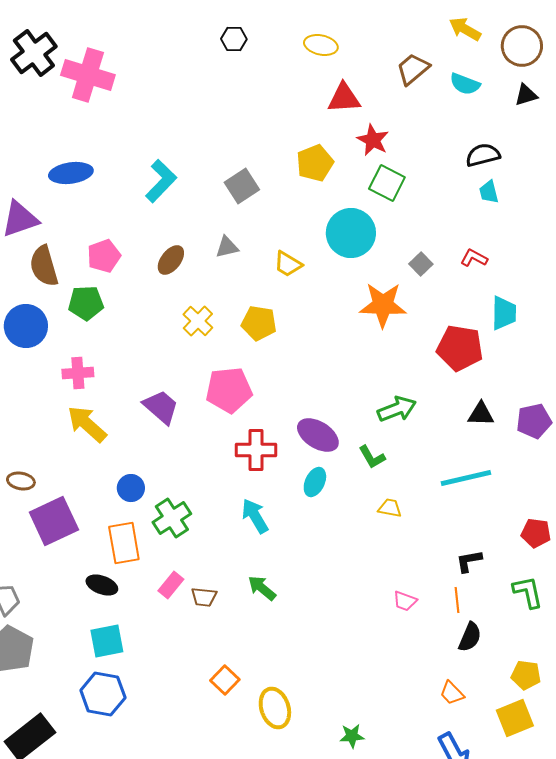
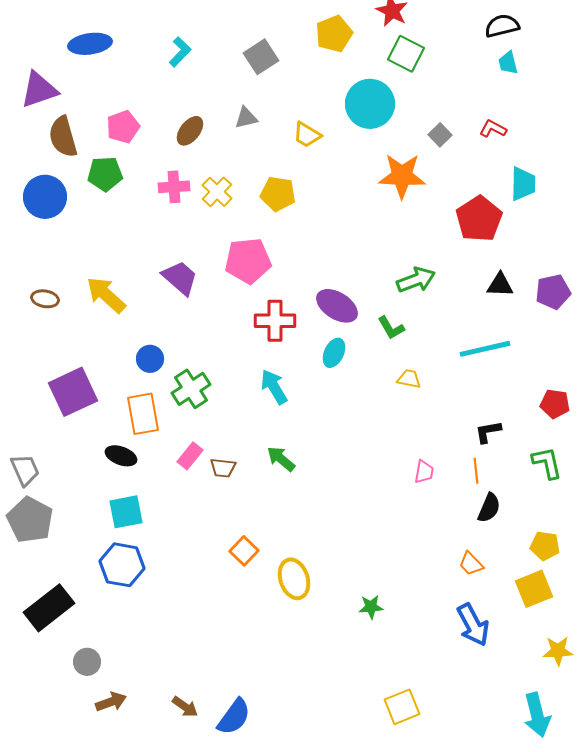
cyan L-shape: (161, 181) -> (180, 52), size x0.7
red pentagon: (460, 348) -> (479, 219), turned 30
pink cross: (78, 373) -> (174, 187), moved
brown ellipse: (21, 481) -> (45, 299), moved
pink trapezoid: (405, 601) -> (424, 472), turned -100

